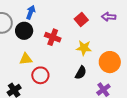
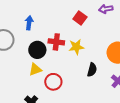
black circle: (24, 31) -> (37, 50), moved
yellow star: (84, 48) -> (76, 47), moved

